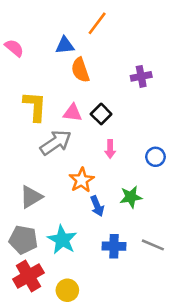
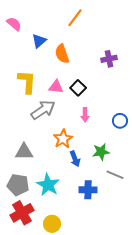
blue triangle: (65, 45) -> (39, 41), moved, turned -35
pink semicircle: (14, 48) -> (14, 24), moved
gray triangle: (31, 197) -> (24, 152), turned 30
gray line: (153, 245) -> (115, 175), moved

